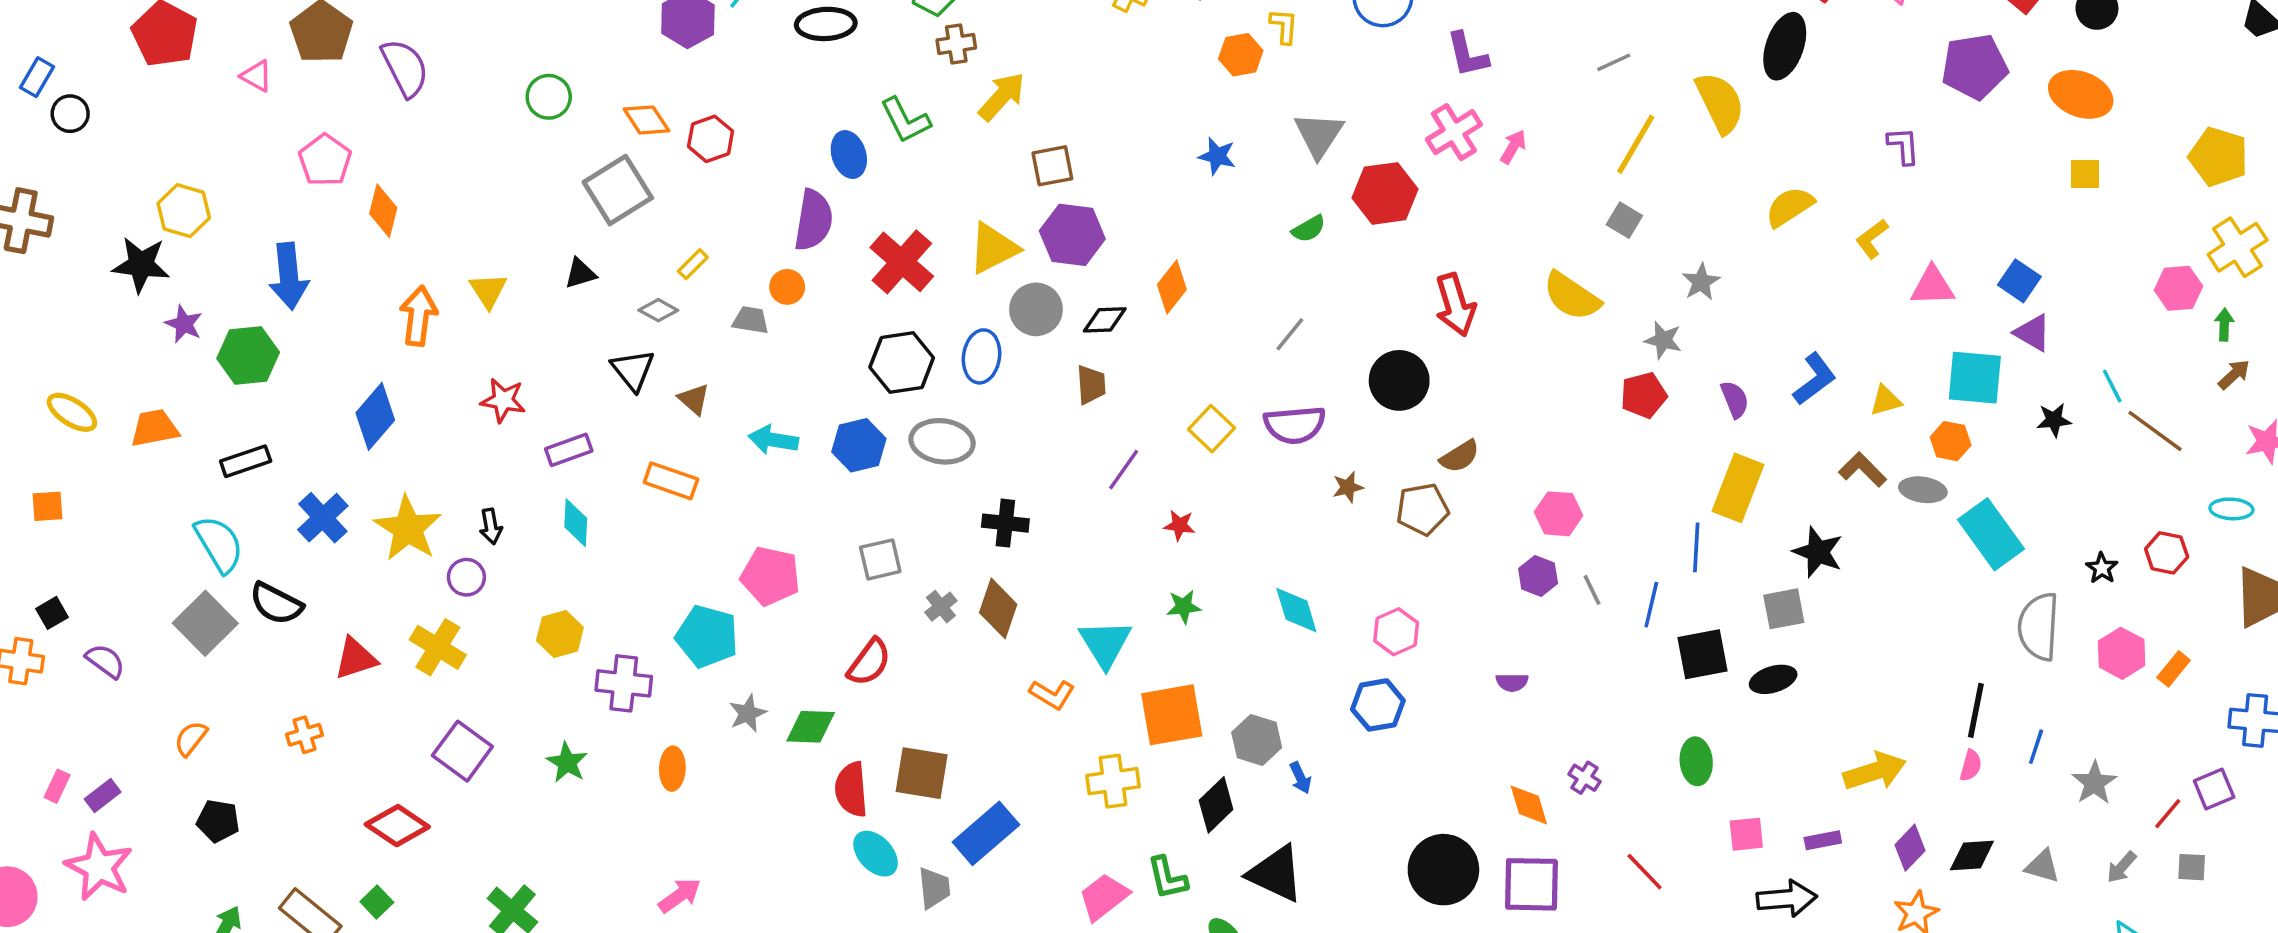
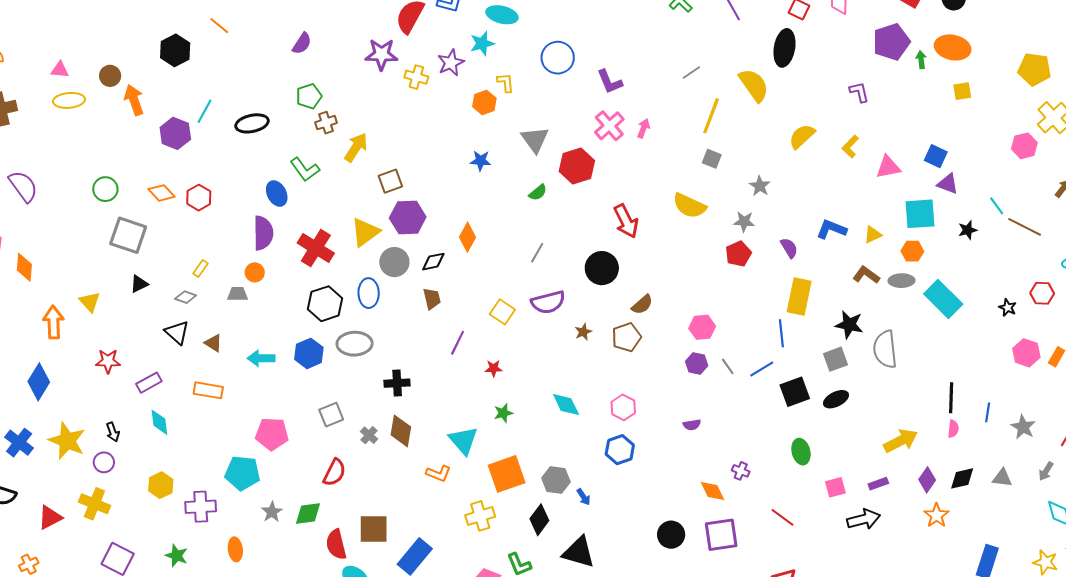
gray square: (618, 190) -> (128, 235), moved, turned -30
green arrow: (2224, 325) -> (921, 60), moved
blue L-shape: (1815, 379) -> (831, 229), turned -112
blue line: (1651, 605) -> (762, 369), turned 55
gray semicircle: (2039, 627) -> (885, 349), moved
black circle: (1443, 870) -> (671, 535), size x0.7

